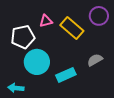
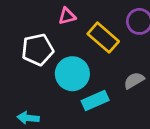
pink triangle: (46, 21) -> (67, 16), moved
cyan circle: (37, 62) -> (72, 74), moved

